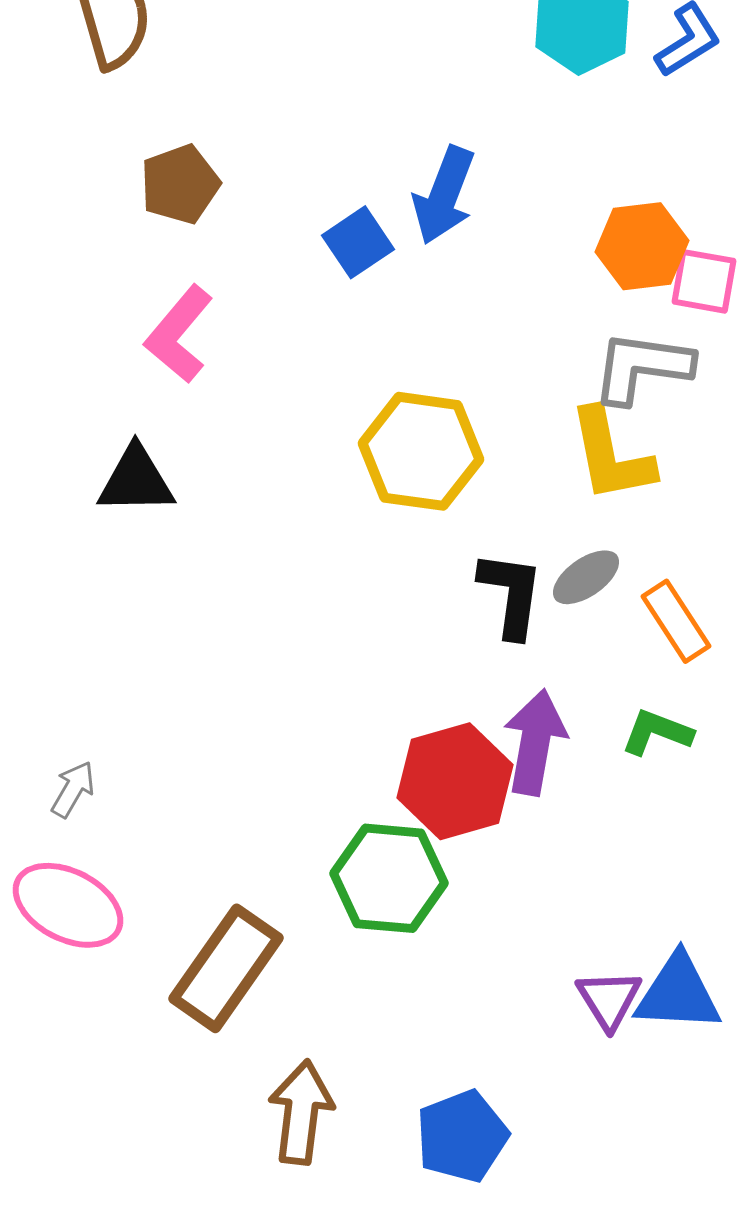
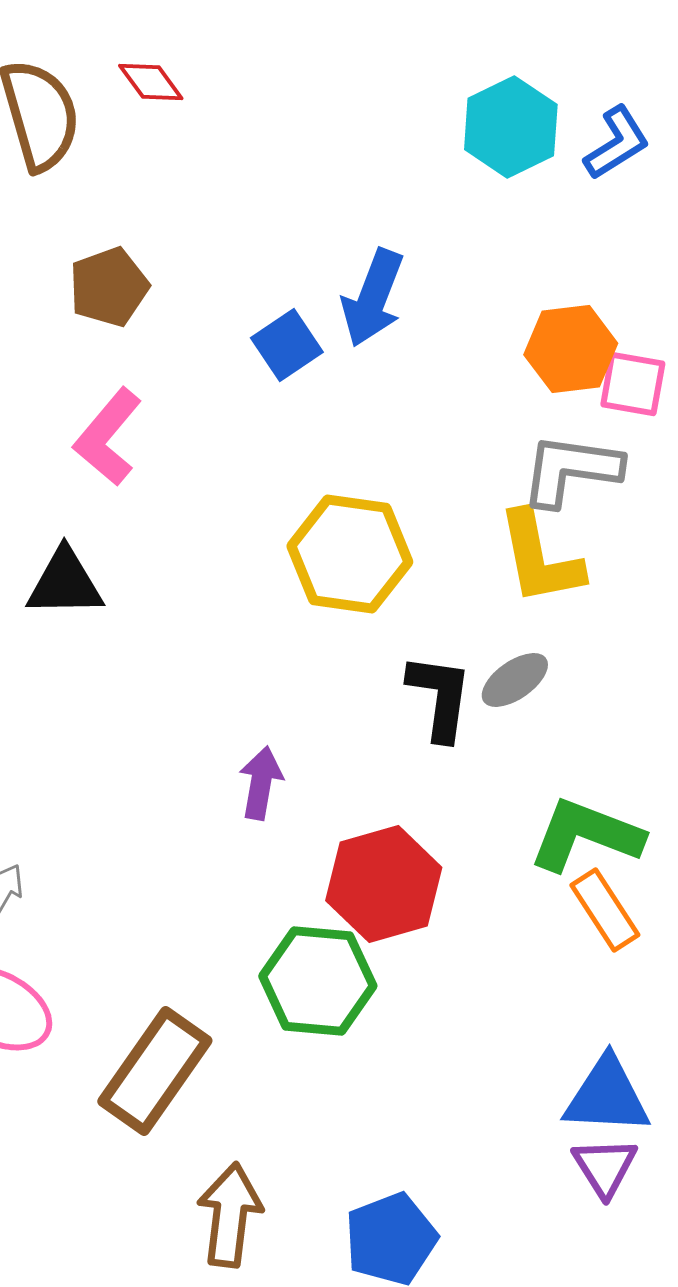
orange rectangle: (676, 621) -> (605, 910), moved
green L-shape: (657, 732) -> (586, 835), size x1.6
purple arrow: (535, 742) -> (261, 783), moved, size x0.7
purple triangle: (609, 999) -> (605, 1167), moved

